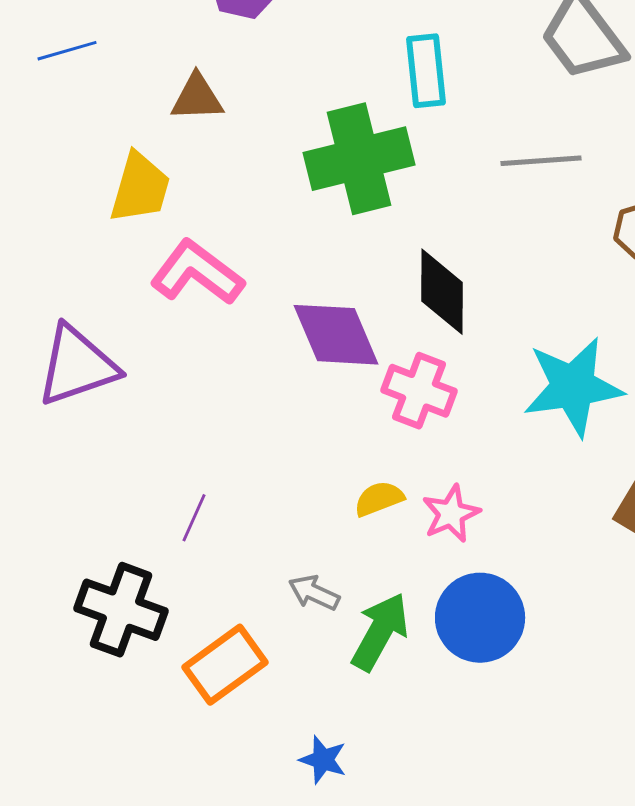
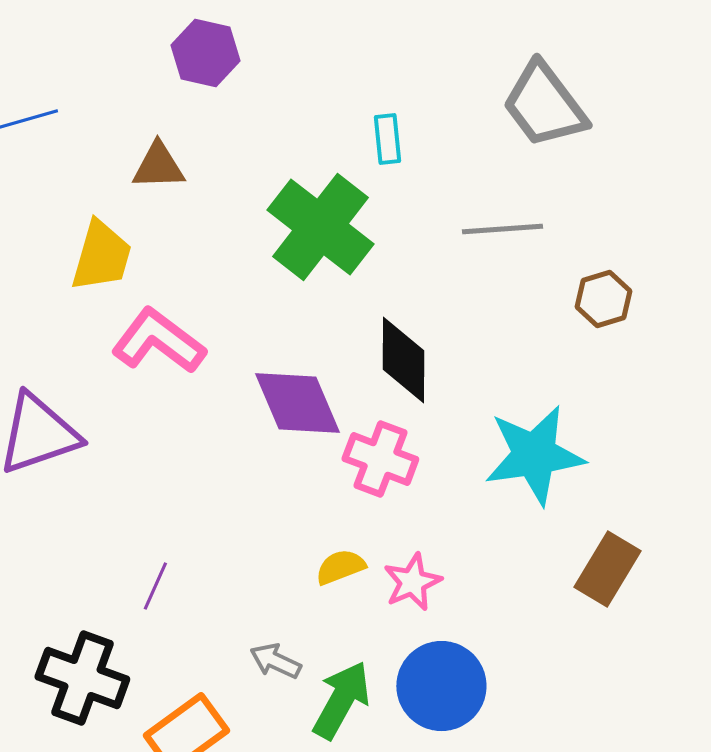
cyan rectangle: (426, 71) -> (387, 139), size x0.7
green cross: (359, 159) -> (320, 227), turned -38

